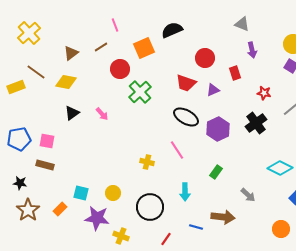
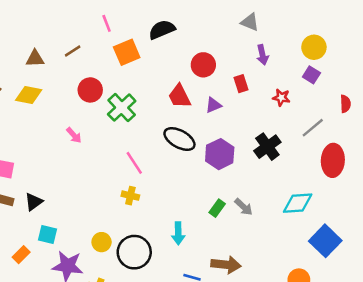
pink line: (115, 25) -> (107, 23), moved
brown triangle: (71, 53) -> (35, 59), turned 35
red circle: (120, 69) -> (90, 90), moved
red trapezoid: (186, 83) -> (179, 96), turned 45
red star: (264, 93) -> (281, 98), moved
black triangle: (72, 113) -> (34, 202), moved
pink line: (177, 150) -> (134, 163), moved
cyan diamond: (280, 168) -> (298, 203), turned -30
yellow circle: (113, 193) -> (102, 242), moved
gray arrow: (248, 195) -> (244, 207), moved

